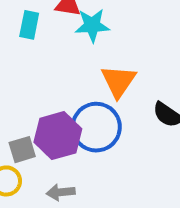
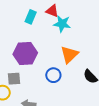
blue circle: (96, 127) -> (53, 75), size x0.6
purple hexagon: (58, 136) -> (25, 54), moved

